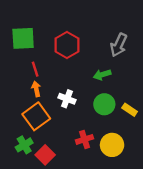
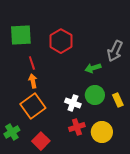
gray arrow: (119, 45) -> (115, 51), moved
white cross: (67, 99) -> (73, 103), moved
yellow rectangle: (130, 110) -> (118, 100), turned 32
green cross: (24, 145) -> (12, 132), moved

